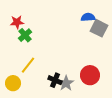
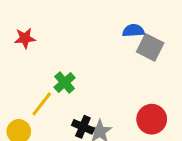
green cross: (25, 35) -> (65, 83), moved
red circle: (90, 75) -> (152, 119), moved

